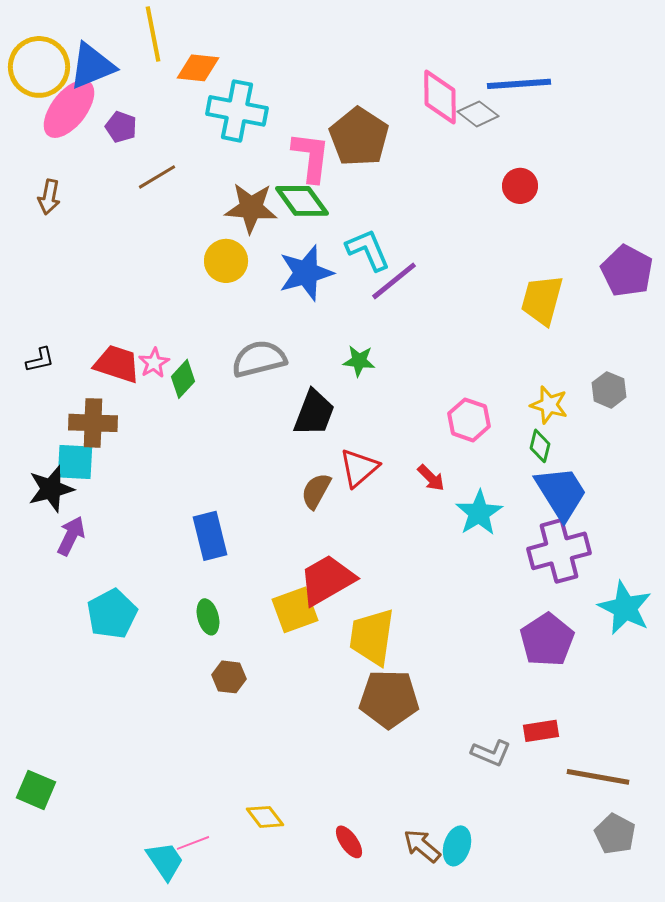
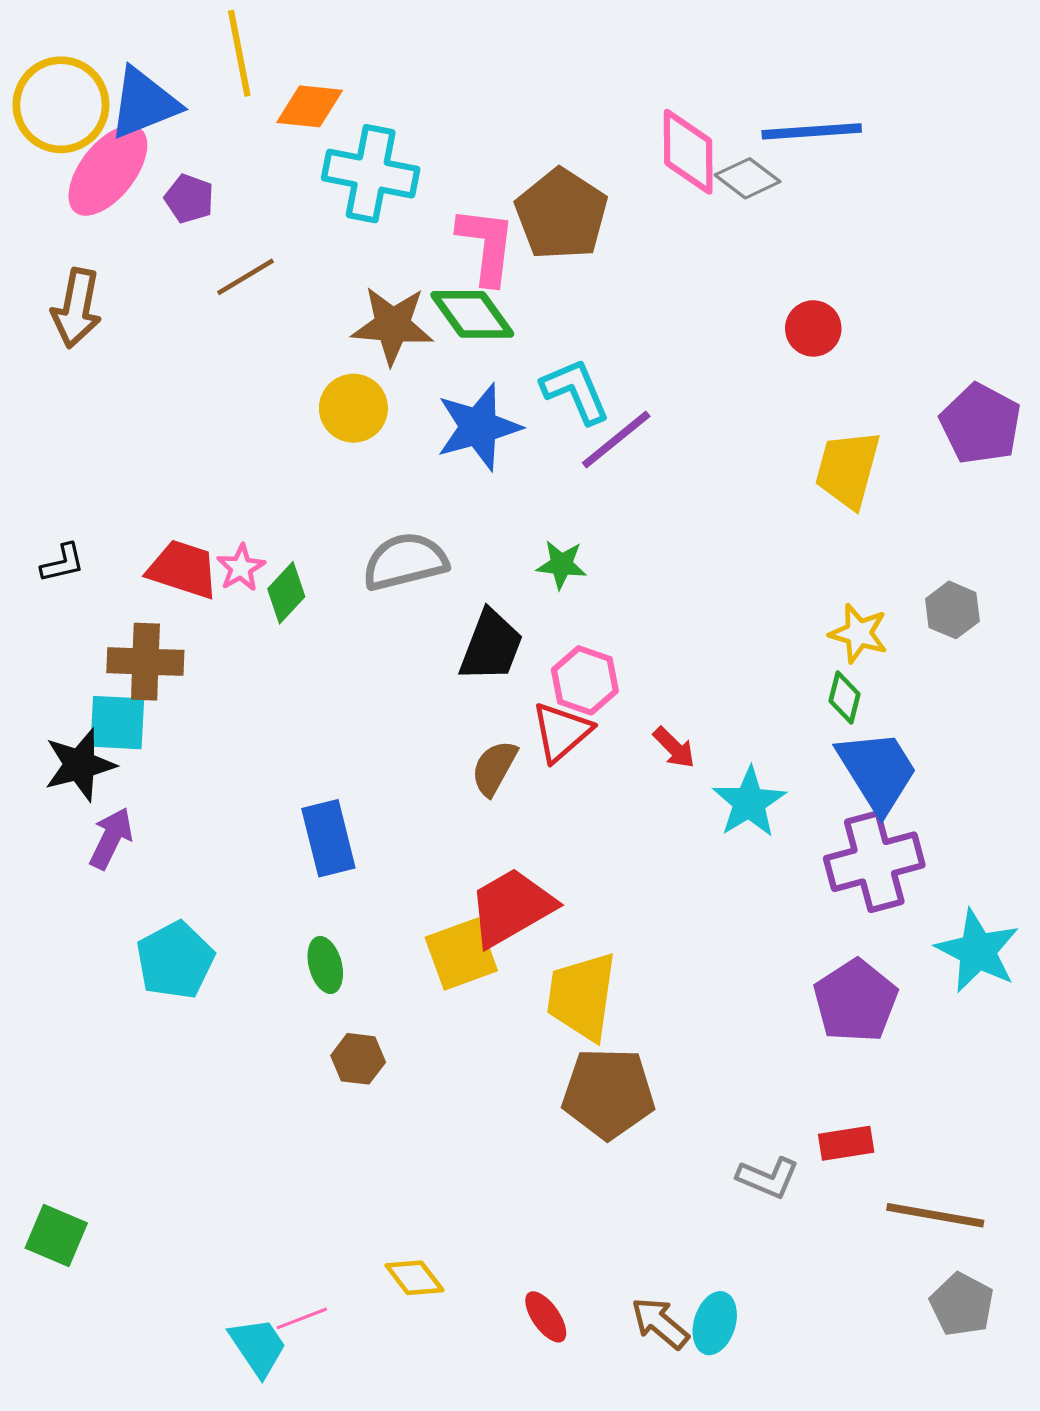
red circle: (520, 186) -> (813, 328), moved
brown arrow: (49, 197) -> (77, 308), size x1.4
pink hexagon: (469, 420) -> (585, 680), moved

